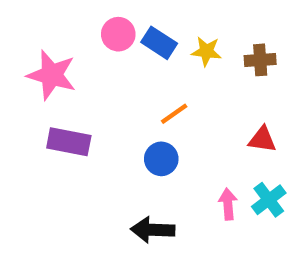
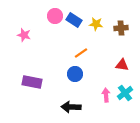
pink star: (52, 75) -> (24, 35), size x0.6
purple rectangle: (69, 142) -> (32, 82), moved

